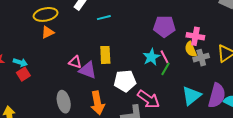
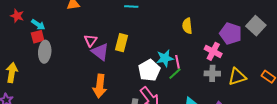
purple pentagon: (164, 26) -> (231, 33), moved
yellow semicircle: (191, 49) -> (187, 26), moved
pink triangle: (75, 62) -> (91, 41), turned 32
white pentagon: (125, 81) -> (149, 70), moved, turned 30
gray ellipse: (64, 102) -> (45, 52), moved

